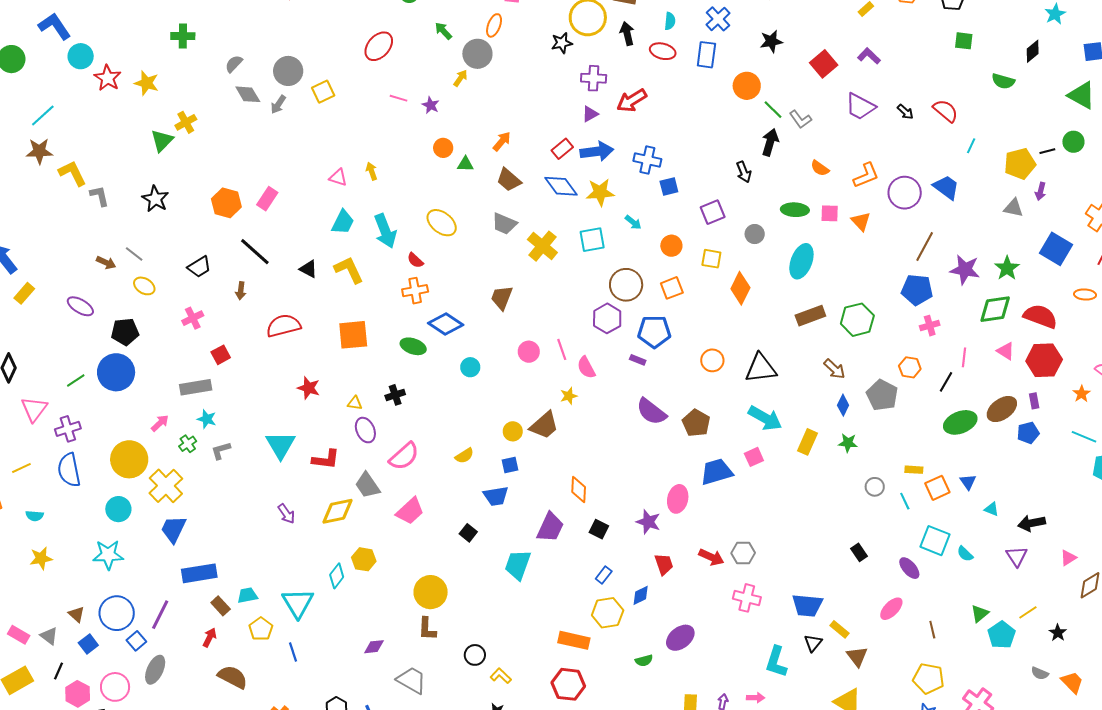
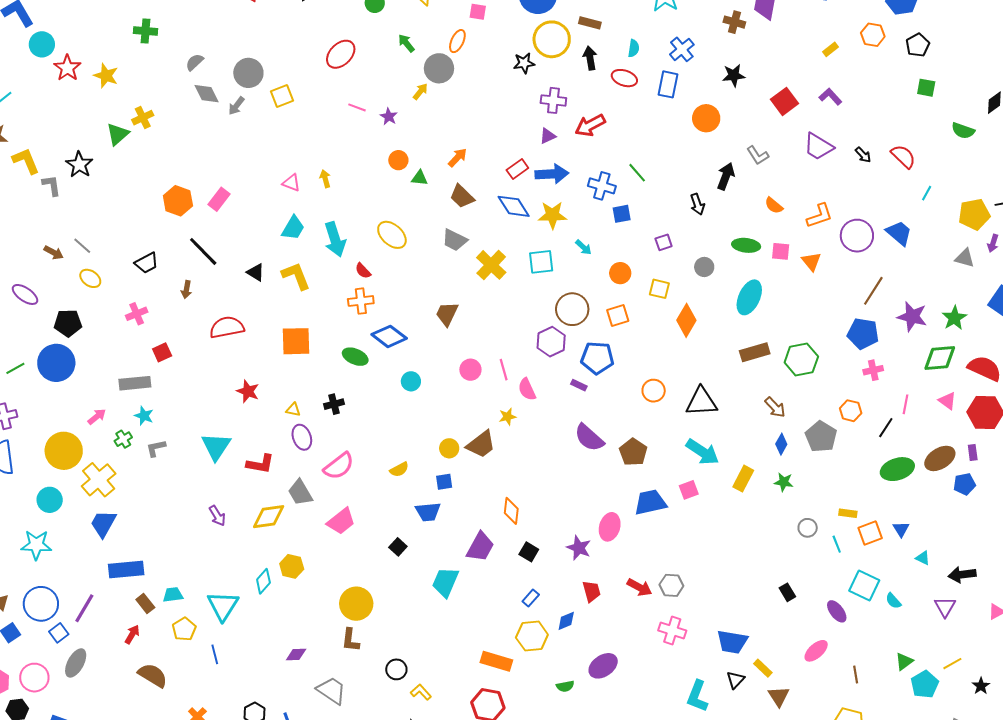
green line: (773, 110) -> (637, 173), moved
black star: (155, 199) -> (79, 165), moved
purple square: (713, 212) -> (664, 242), size x0.7

